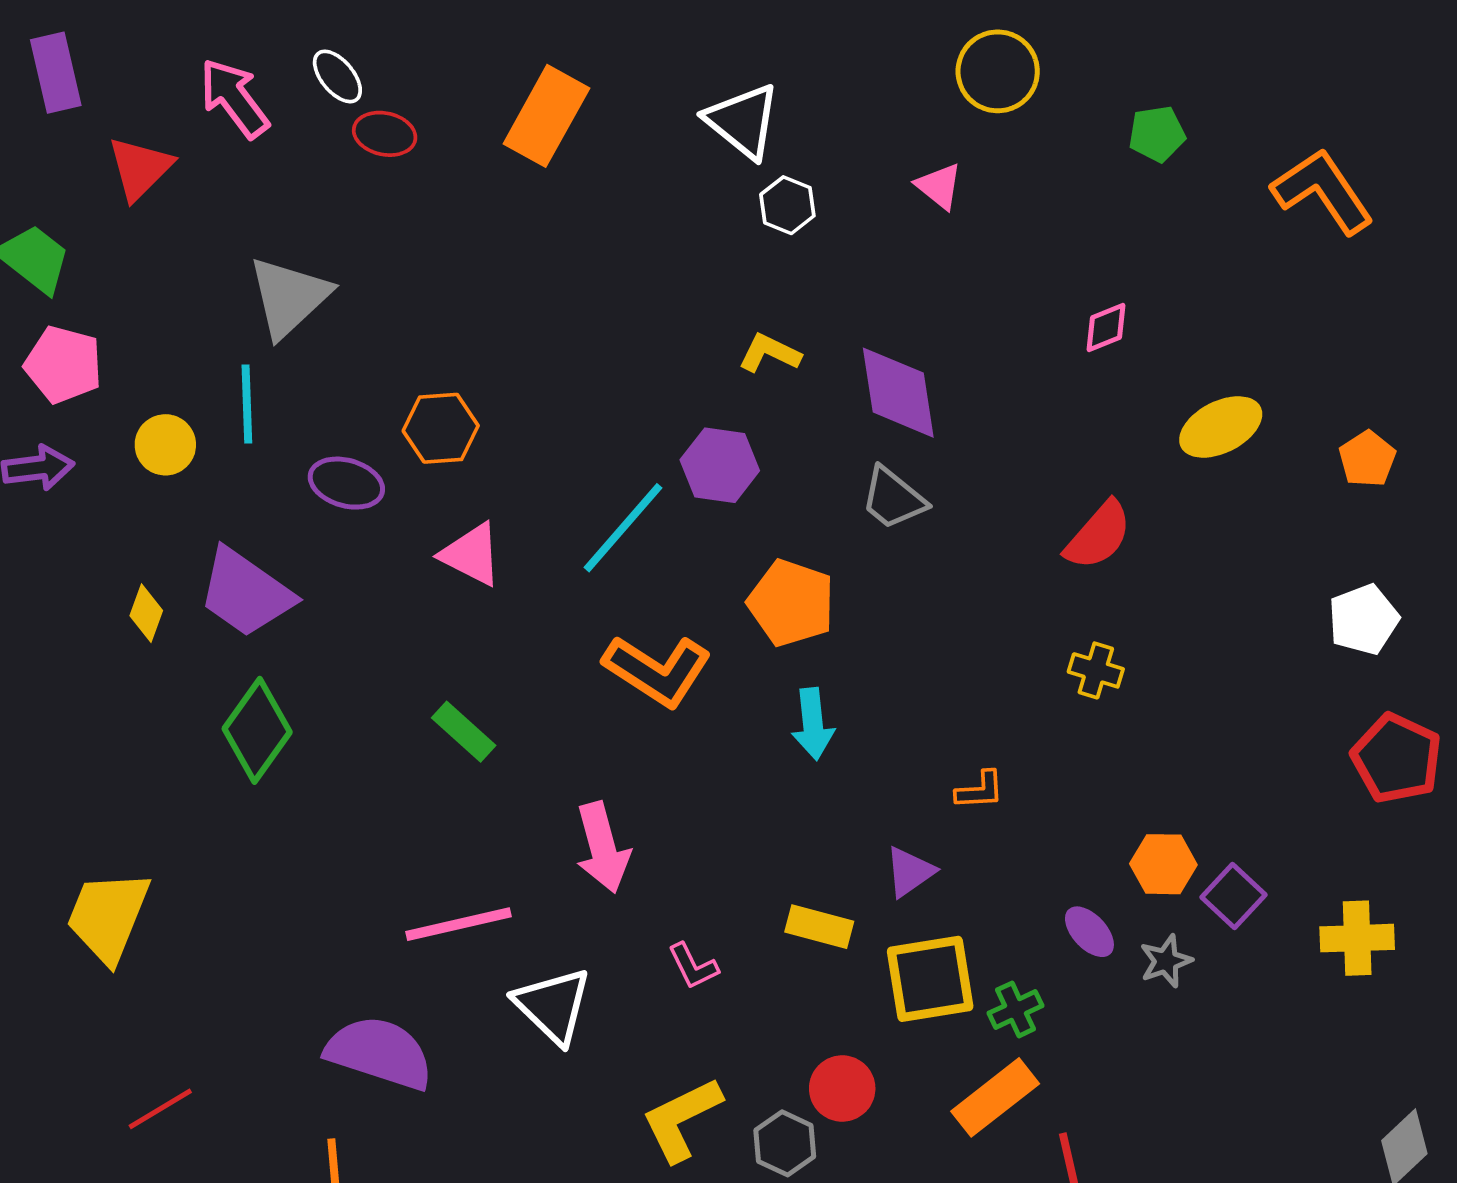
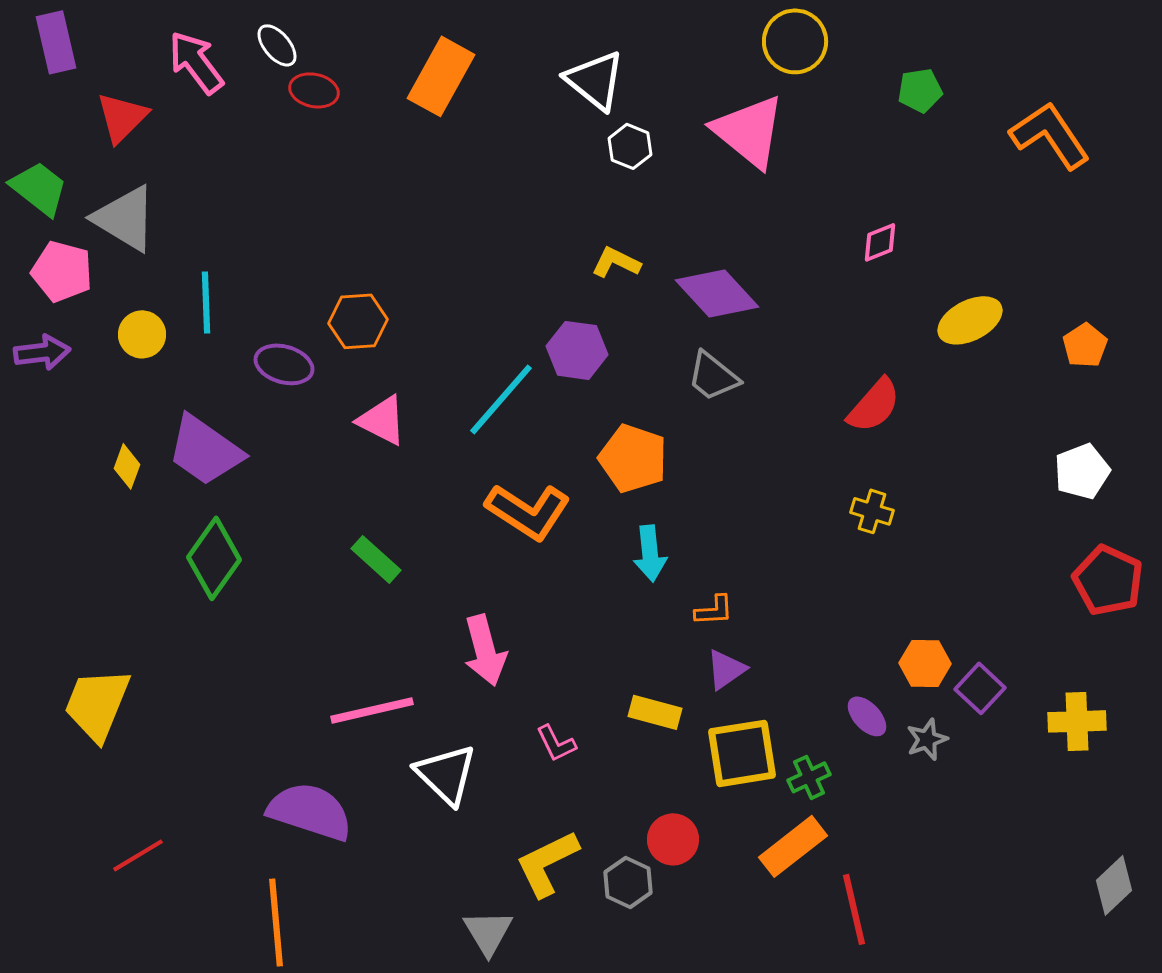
pink triangle: (939, 186) -> (749, 131), size x2.0
gray triangle: (289, 297) -> (125, 218), moved, turned -46
purple diamond: (898, 393) -> (717, 293), turned -34
orange L-shape: (980, 790) -> (714, 610), moved

